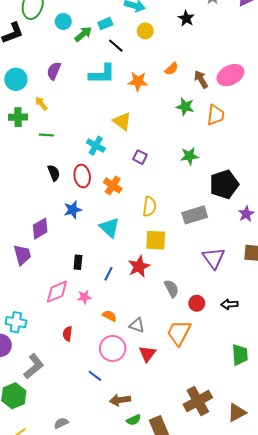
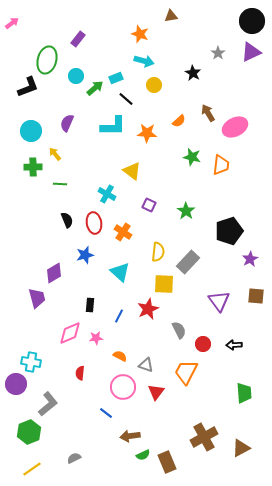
brown arrow: (201, 79) -> (208, 113), moved
green star: (189, 156) -> (186, 211), moved, turned -30
gray rectangle: (195, 215) -> (188, 262), moved, turned -30

